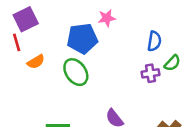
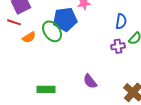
red line: (17, 42) -> (14, 22), turned -56
green ellipse: (76, 72) -> (52, 31), moved

